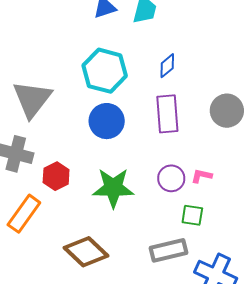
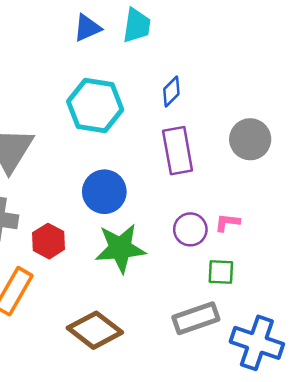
blue circle: (107, 121) -> (104, 192), moved

